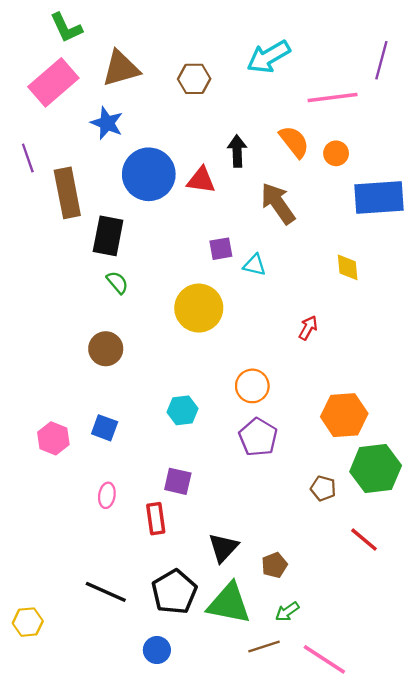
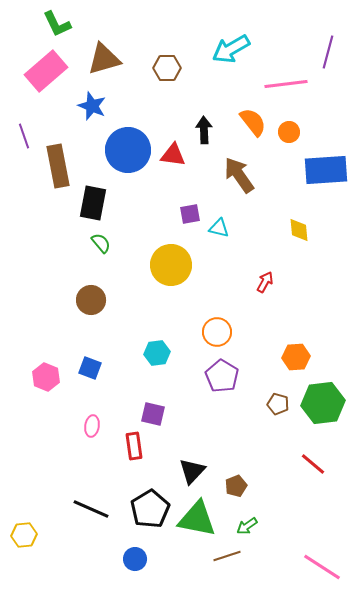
orange hexagon: (344, 415) -> (296, 357), size x0.7
brown pentagon: (323, 488) -> (278, 404), moved
pink line: (324, 659) -> (322, 567), moved

